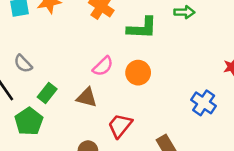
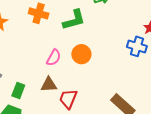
blue cross: (204, 103) -> (137, 46), moved
red trapezoid: (120, 126) -> (68, 99), moved

